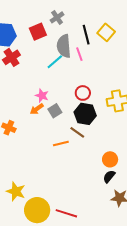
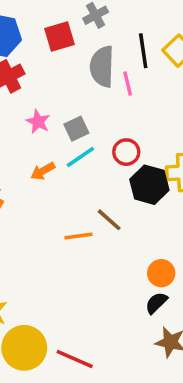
cyan line: (55, 62) -> (80, 157), moved
pink star: (42, 96) -> (38, 122), moved
gray square: (55, 111) -> (76, 129), moved
black hexagon: (85, 114) -> (149, 185), moved

